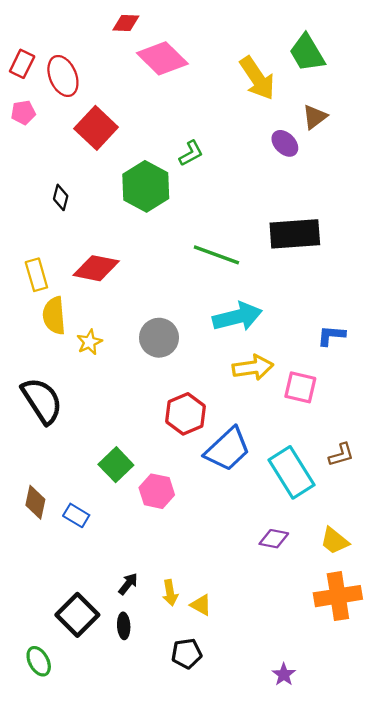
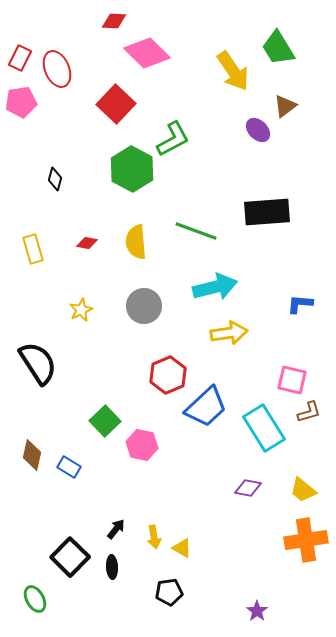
pink pentagon: (23, 112) -> (21, 102), size x1.4
red square: (96, 128) -> (116, 104), moved
green L-shape: (191, 153) -> (173, 139), size x1.5
red diamond: (96, 268) -> (87, 243), size x0.5
yellow semicircle: (54, 316) -> (136, 242), moved
pink square: (300, 387) -> (292, 380), moved

